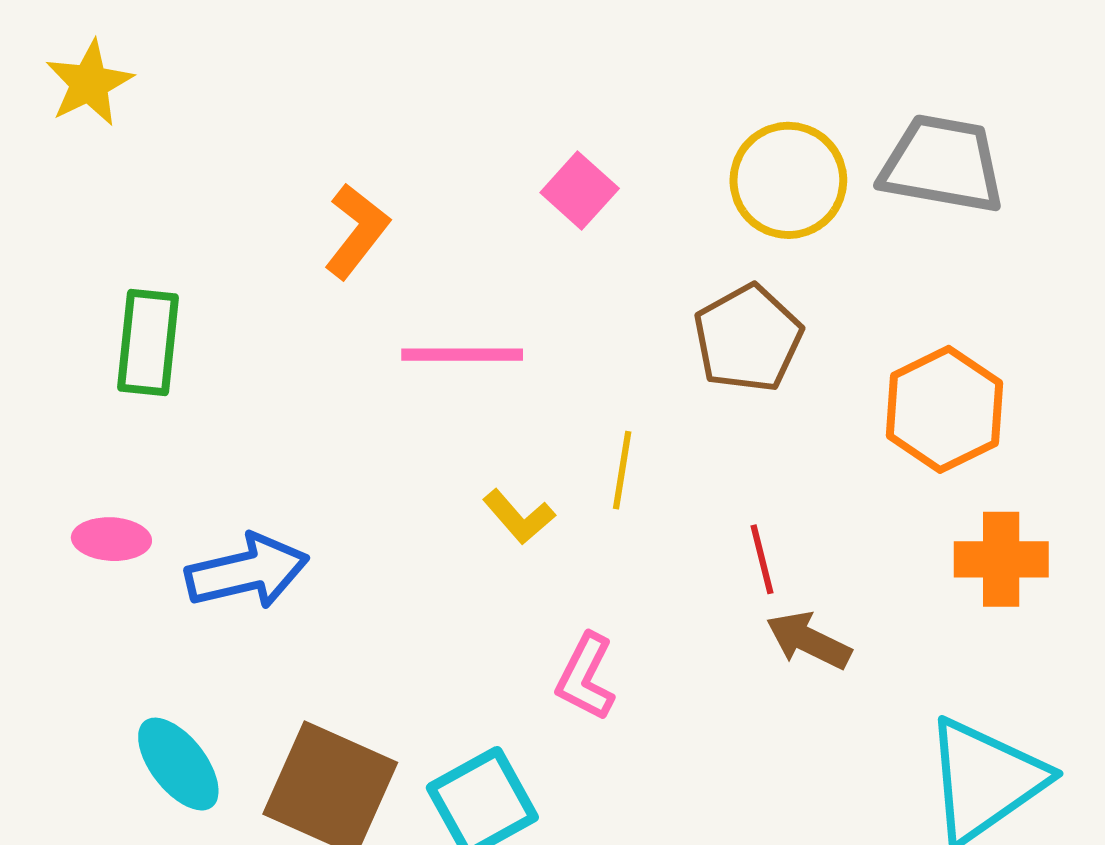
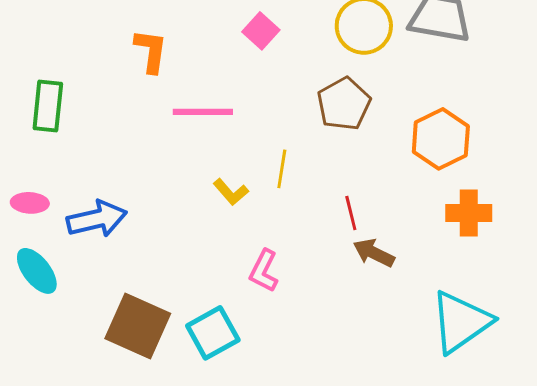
orange L-shape: (357, 231) -> (151, 51), turned -30
cyan ellipse: (178, 764) -> (37, 271), moved

